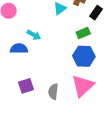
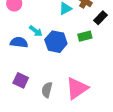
blue hexagon: (84, 56) -> (56, 42), moved
purple square: (26, 86) -> (21, 80), turned 35

